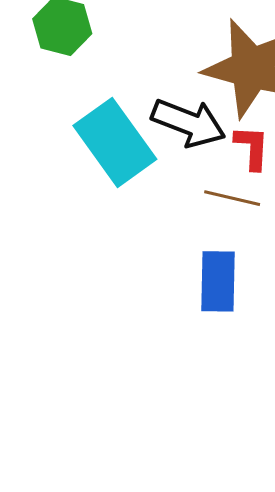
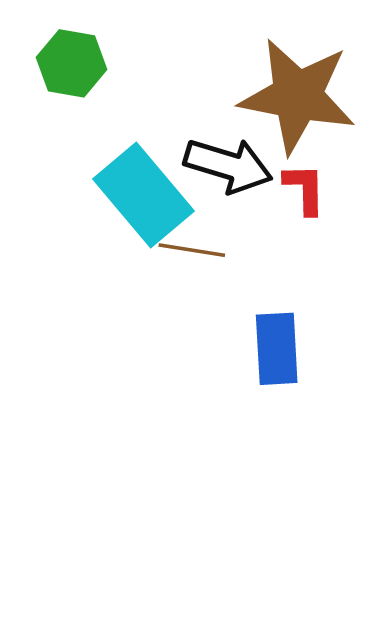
brown line: (232, 198) -> (192, 250), moved

